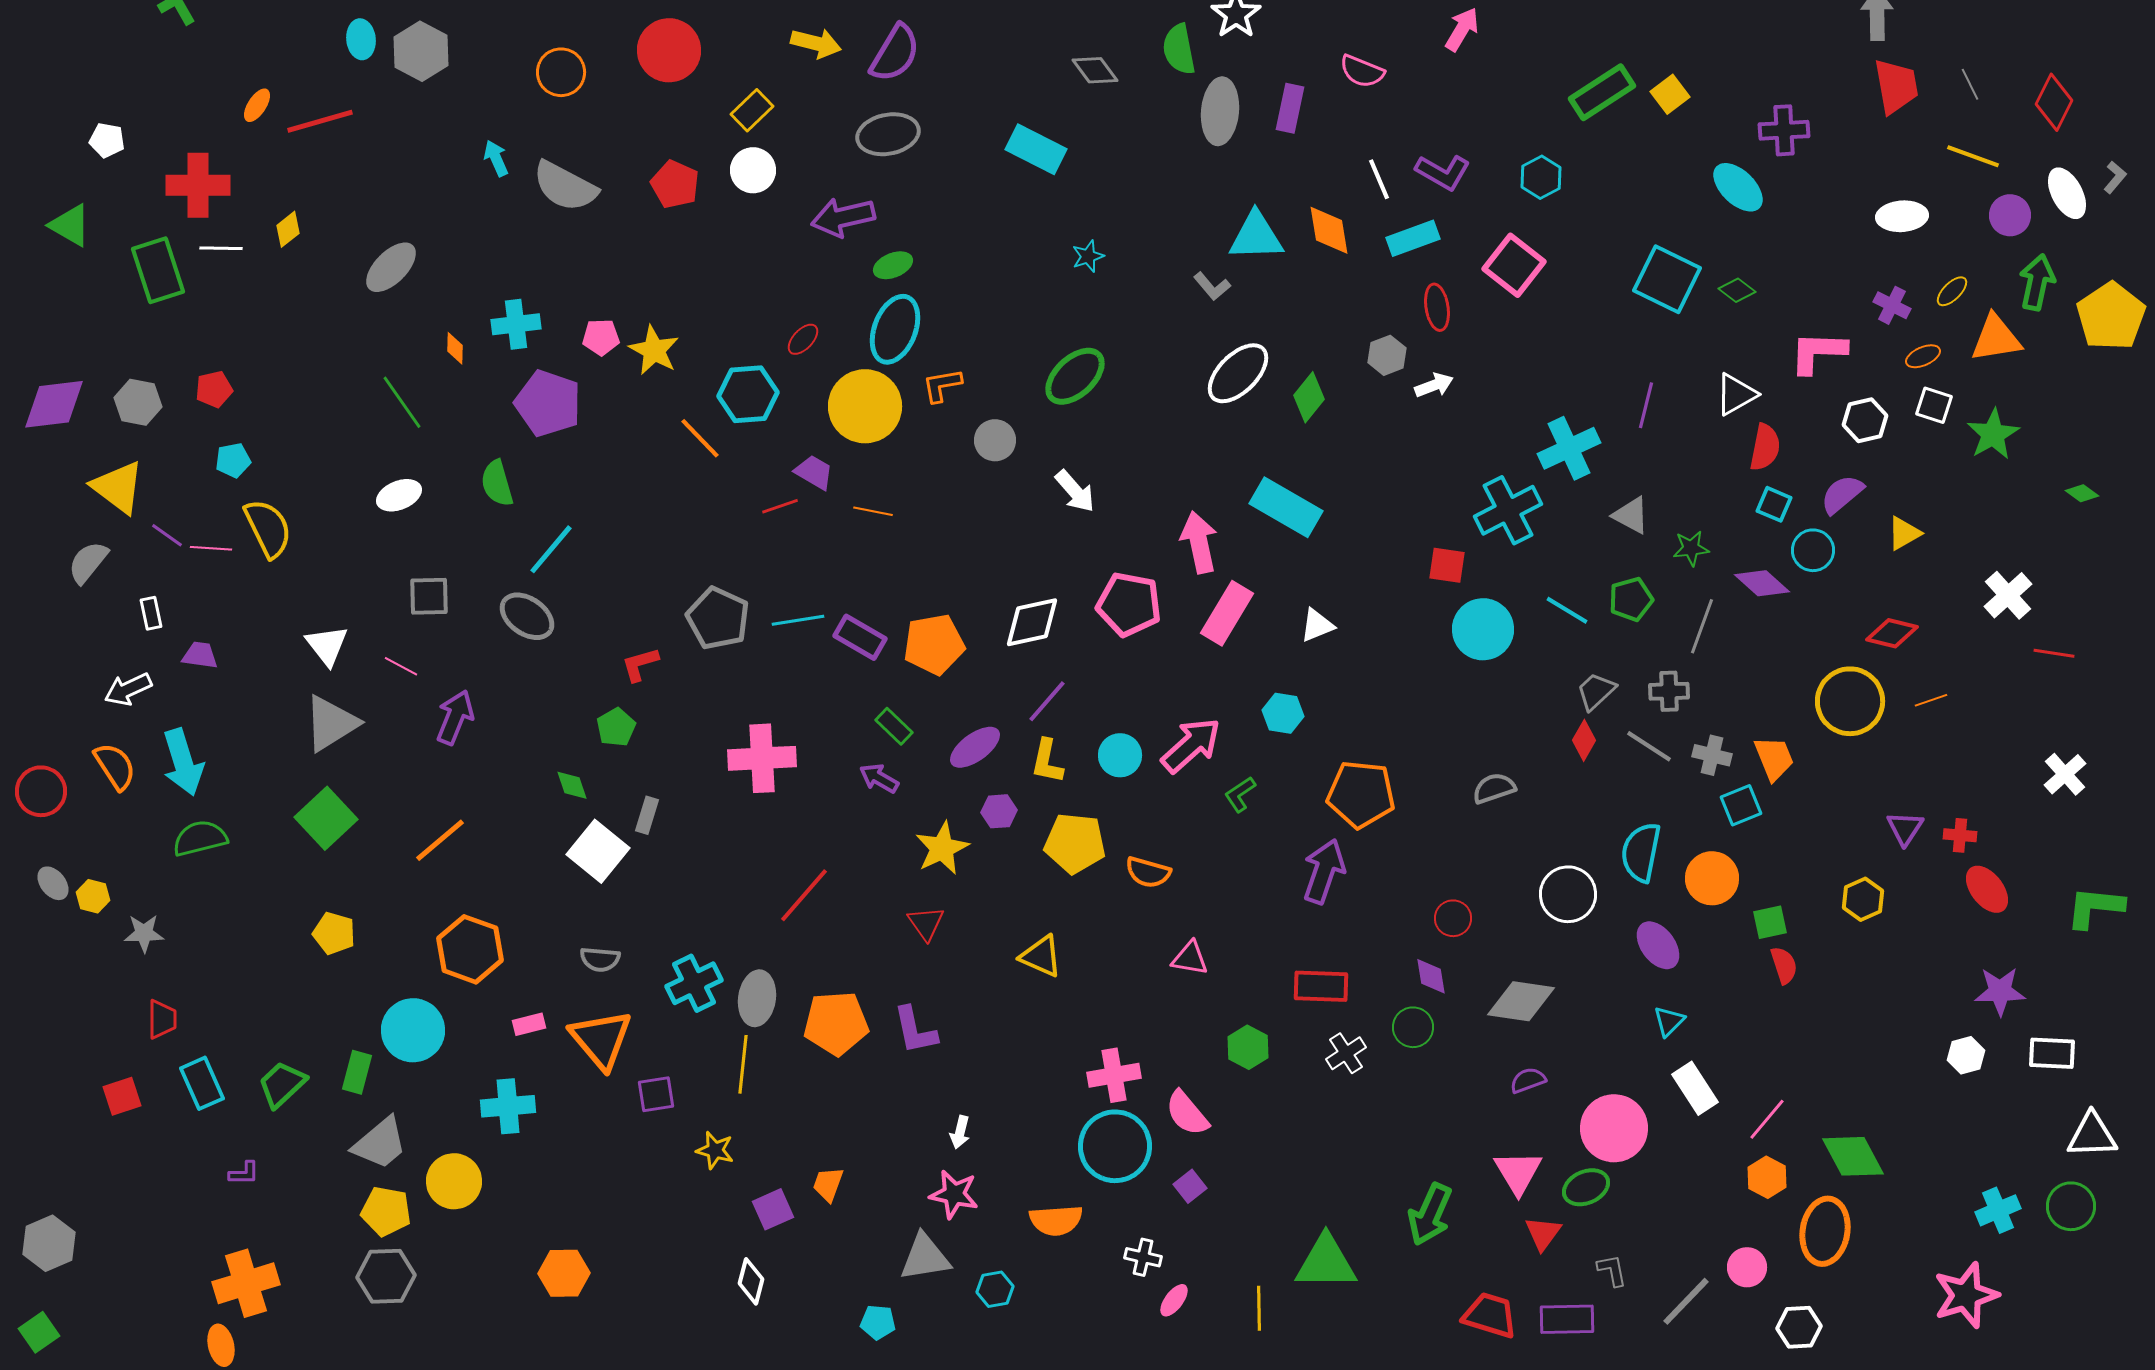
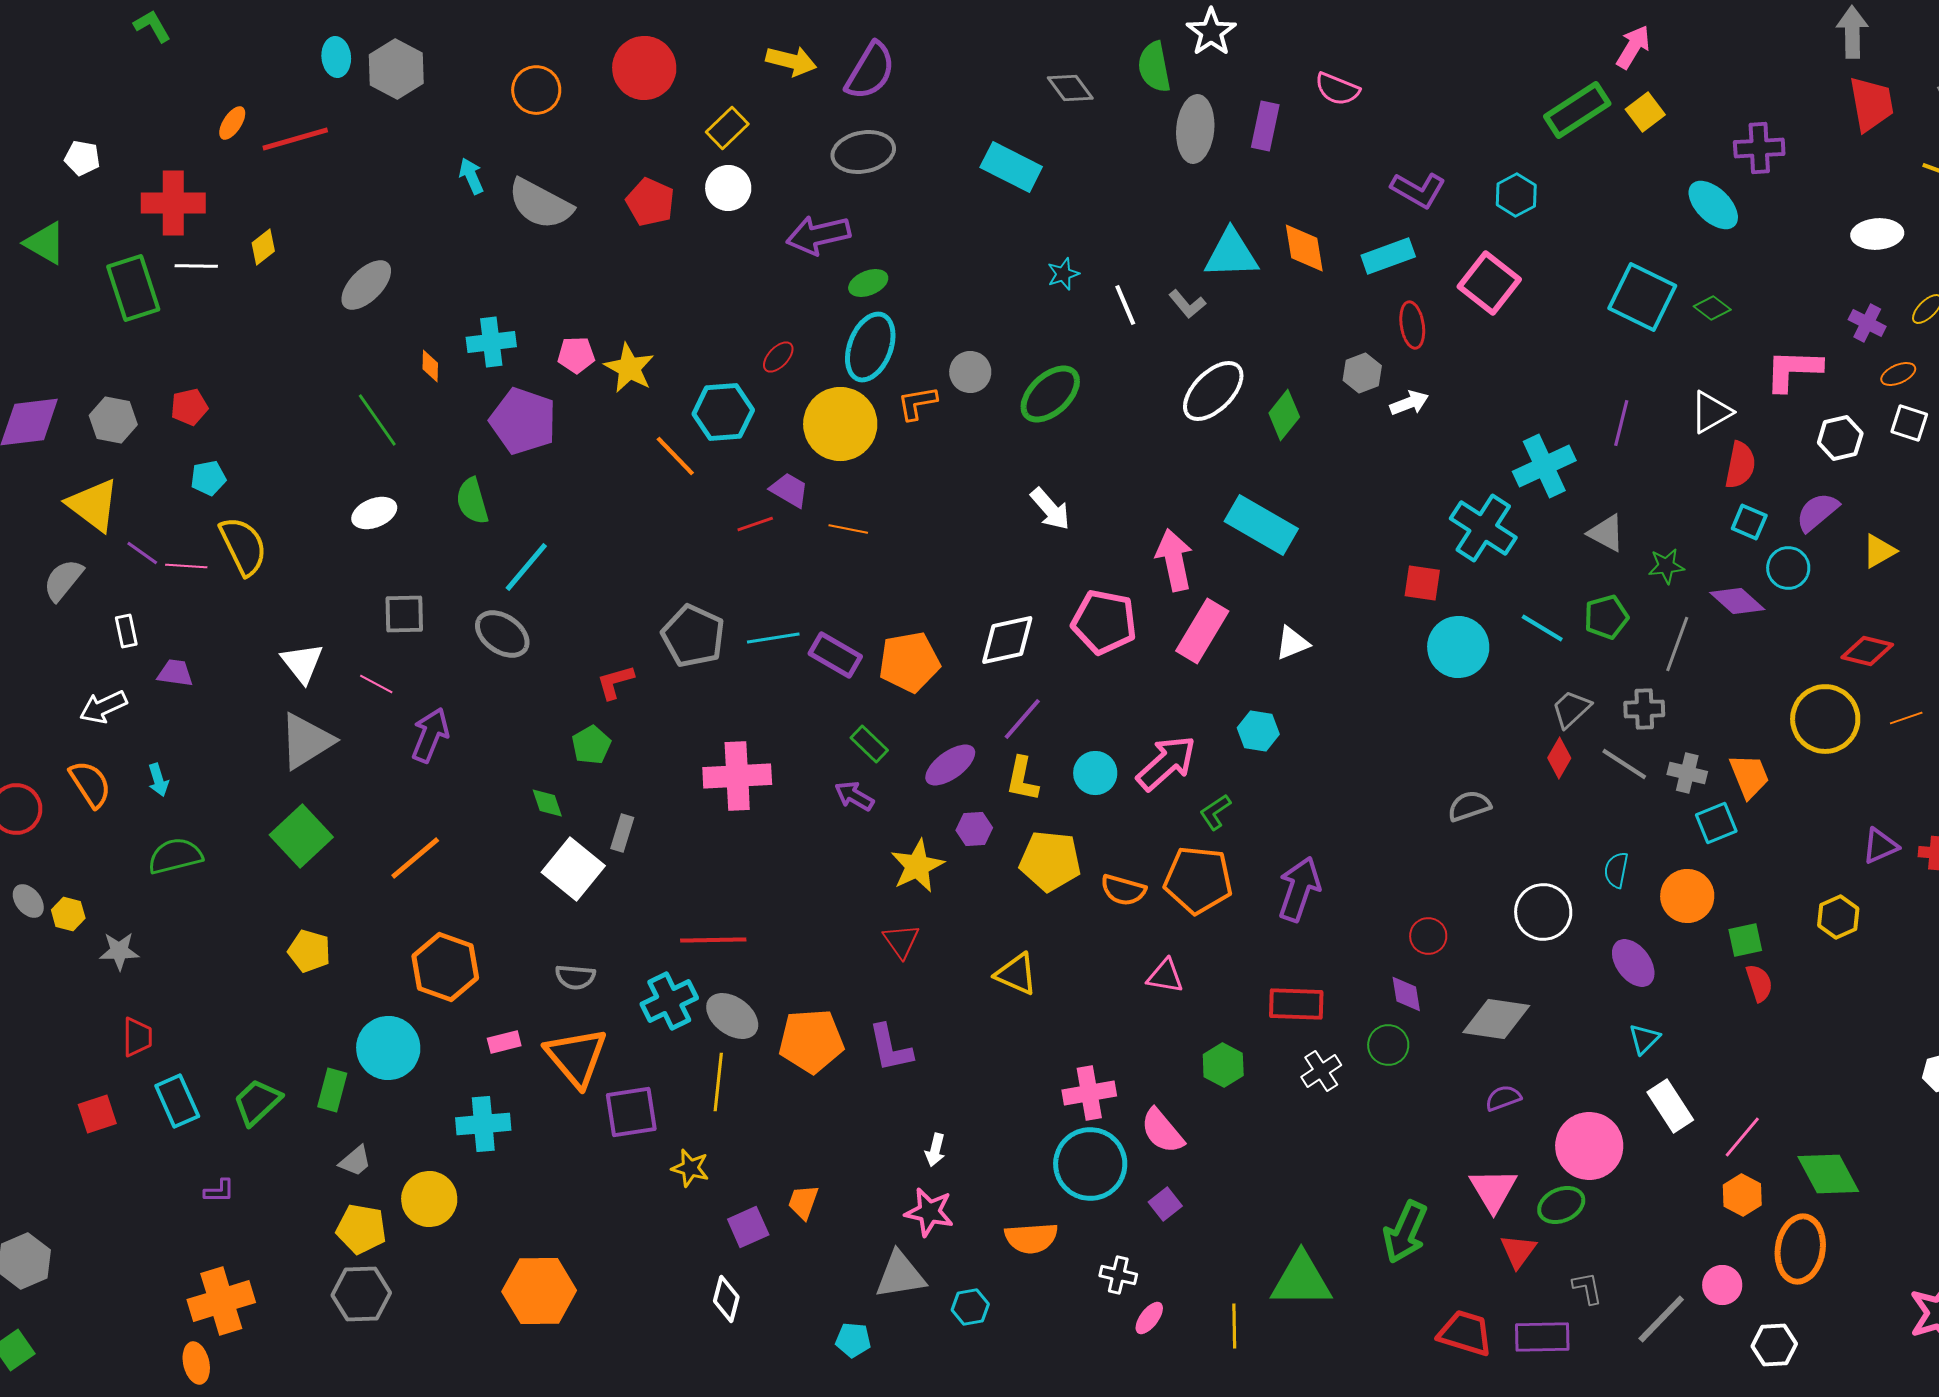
pink arrow: (1462, 29) -> (1633, 47), moved
white line: (1379, 179) -> (1125, 305), moved
gray circle: (995, 440) -> (970, 372), moved
cyan cross: (1508, 510) -> (1483, 528), turned -30
cyan arrow: (183, 762) -> (158, 780), size x0.5
orange pentagon: (1361, 794) -> (1198, 880), moved
purple triangle: (1905, 828) -> (1880, 846), turned 33
cyan semicircle: (1641, 852) -> (1616, 870), size x0.6
red line: (804, 895) -> (713, 940), moved, turned 48
gray ellipse: (757, 998) -> (732, 1016), turned -62
purple square: (656, 1094) -> (631, 1112), size x1.4
gray trapezoid: (380, 1143) -> (355, 1161), size x0.6
orange hexagon: (564, 1273) -> (539, 1291), size x1.4

